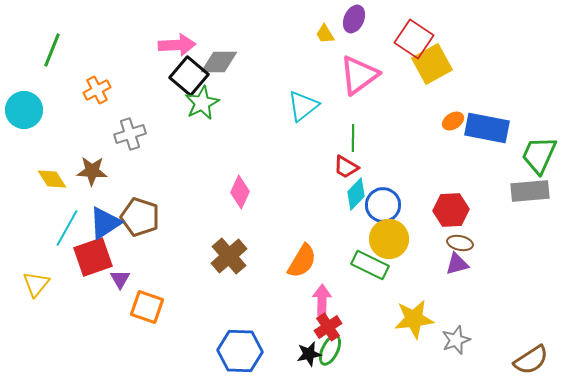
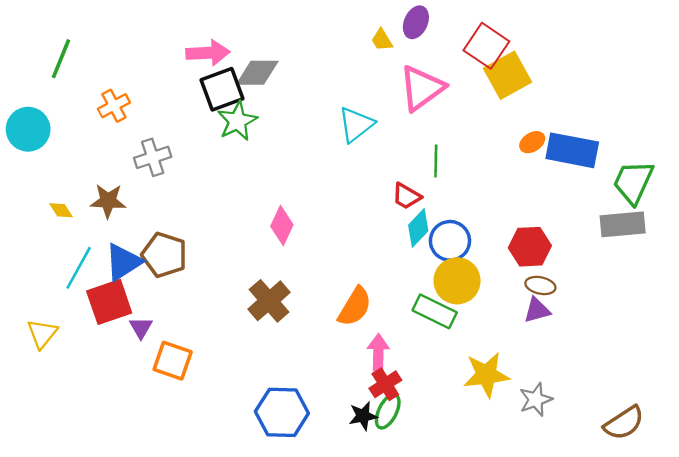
black square: (189, 76) -> (222, 89), turned 30
green line: (353, 138) -> (436, 161), moved
yellow diamond: (52, 179) -> (61, 210), size x0.7

